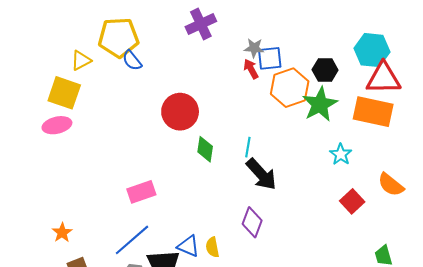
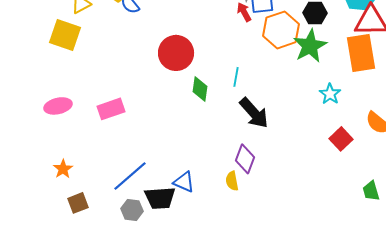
orange rectangle: (373, 112) -> (361, 53), turned 69
pink ellipse: (57, 125) -> (58, 106), moved
cyan line: (248, 147) -> (236, 77), moved
pink rectangle: (141, 192) -> (111, 109), moved
yellow semicircle: (212, 247) -> (232, 181), moved

